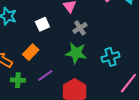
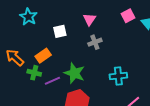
green star: (76, 53) -> (74, 73), moved
green cross: (18, 80) -> (34, 73), moved

